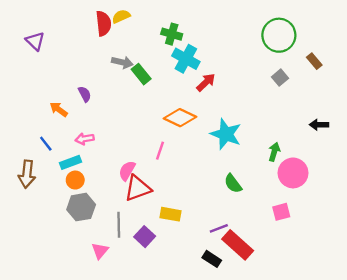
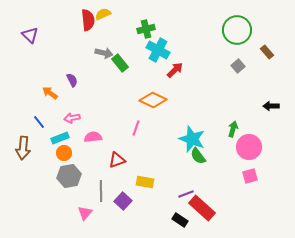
green cross: (172, 34) -> (146, 29), turned -30
cyan star: (226, 134) -> (192, 139), moved
pink semicircle: (127, 171) -> (93, 137), moved, turned 54
red triangle: (138, 188) -> (117, 160), size x0.7
pink square: (281, 212) -> (250, 176), moved

